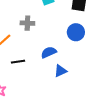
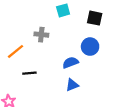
blue semicircle: (49, 52) -> (70, 63), moved

